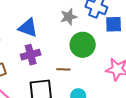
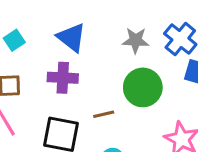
brown line: (63, 69) -> (104, 114), turned -32

